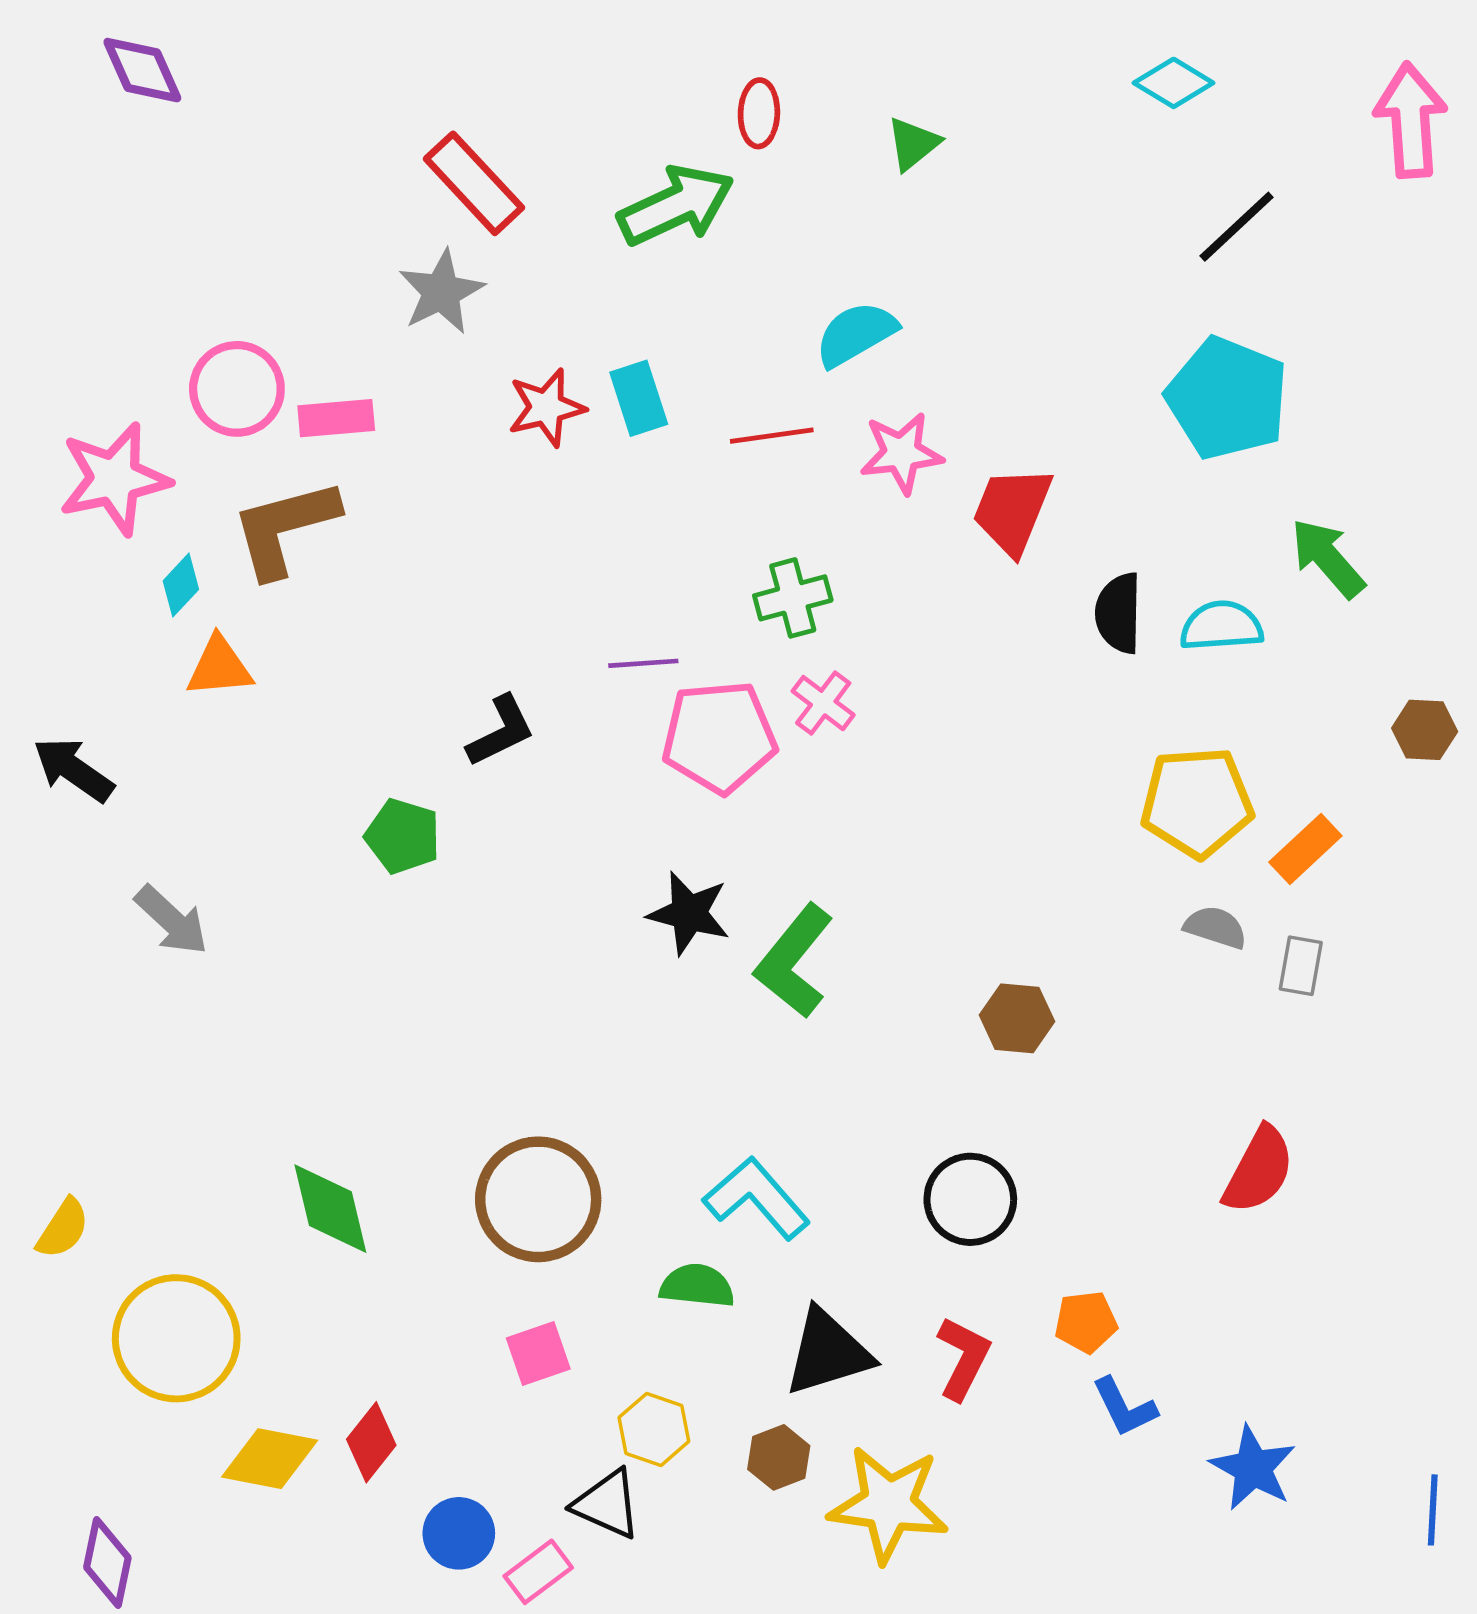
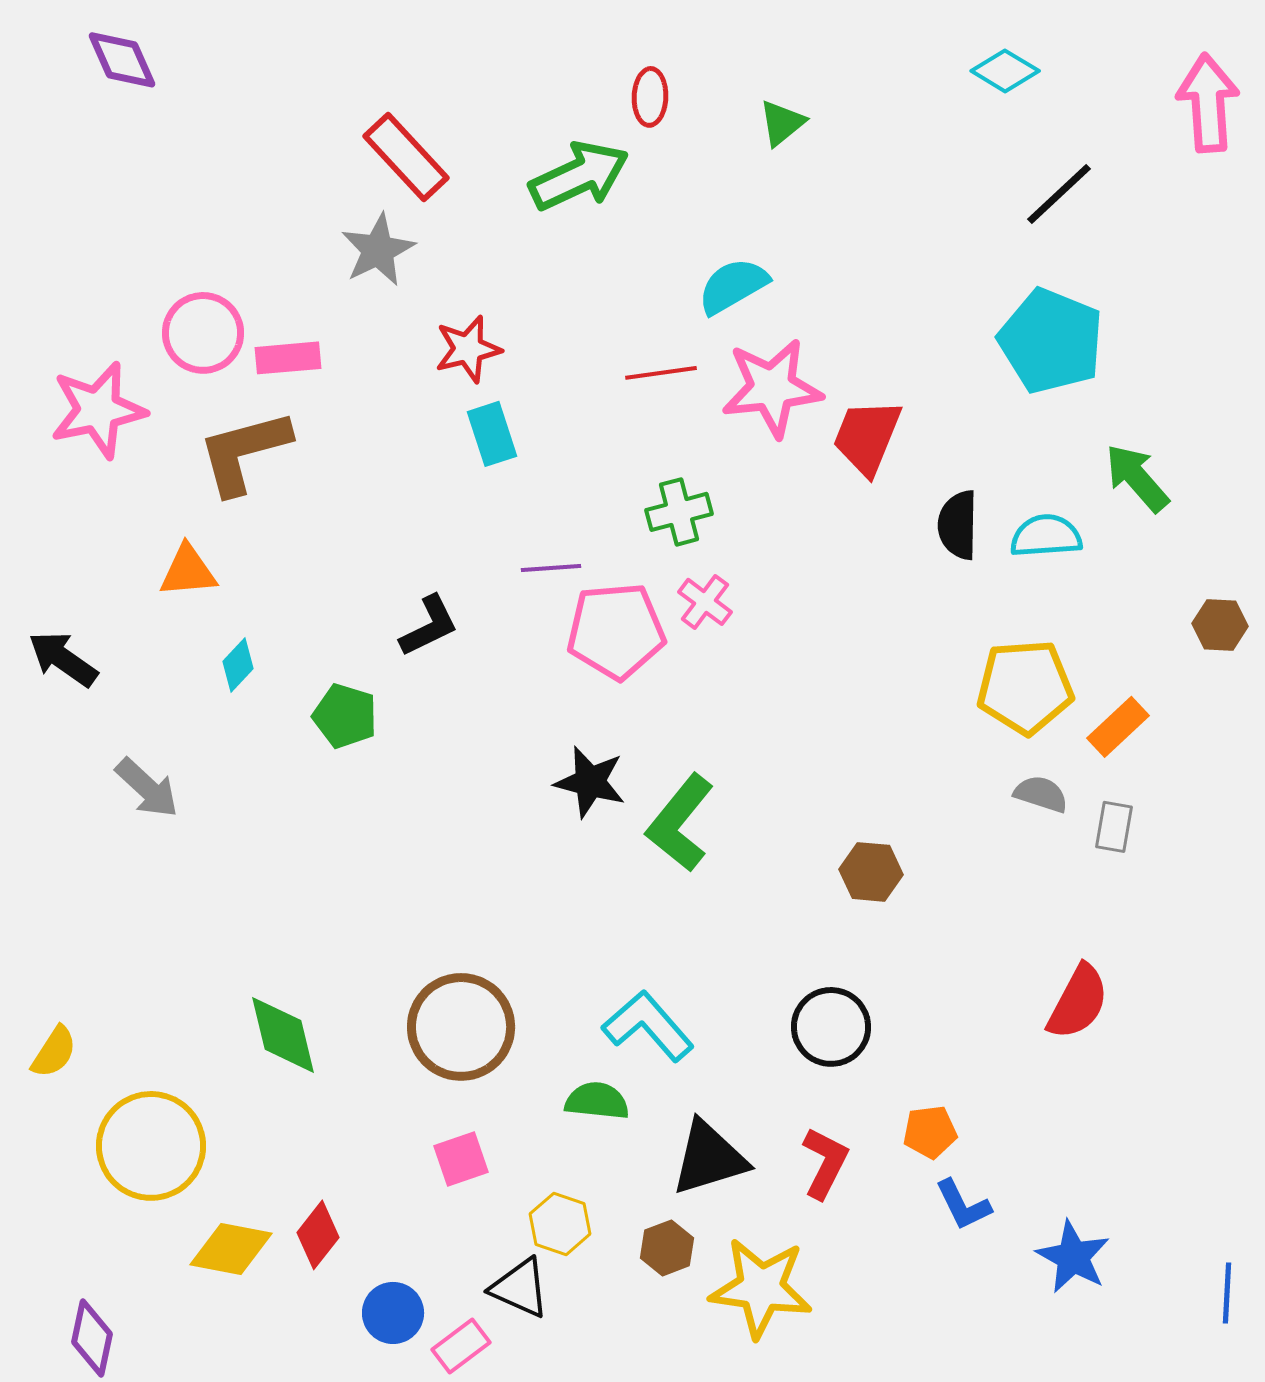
cyan rectangle: (639, 398) -> (492, 434), moved
pink star: (901, 453) -> (772, 388), size x1.4
cyan diamond: (181, 585) -> (238, 665), moved

